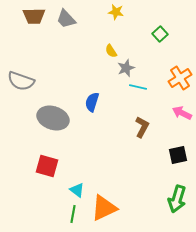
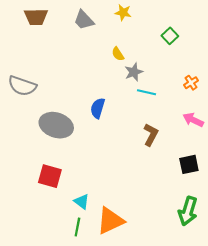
gray trapezoid: (66, 19) -> (84, 20), moved
orange cross: (180, 78) -> (191, 83), size x0.6

